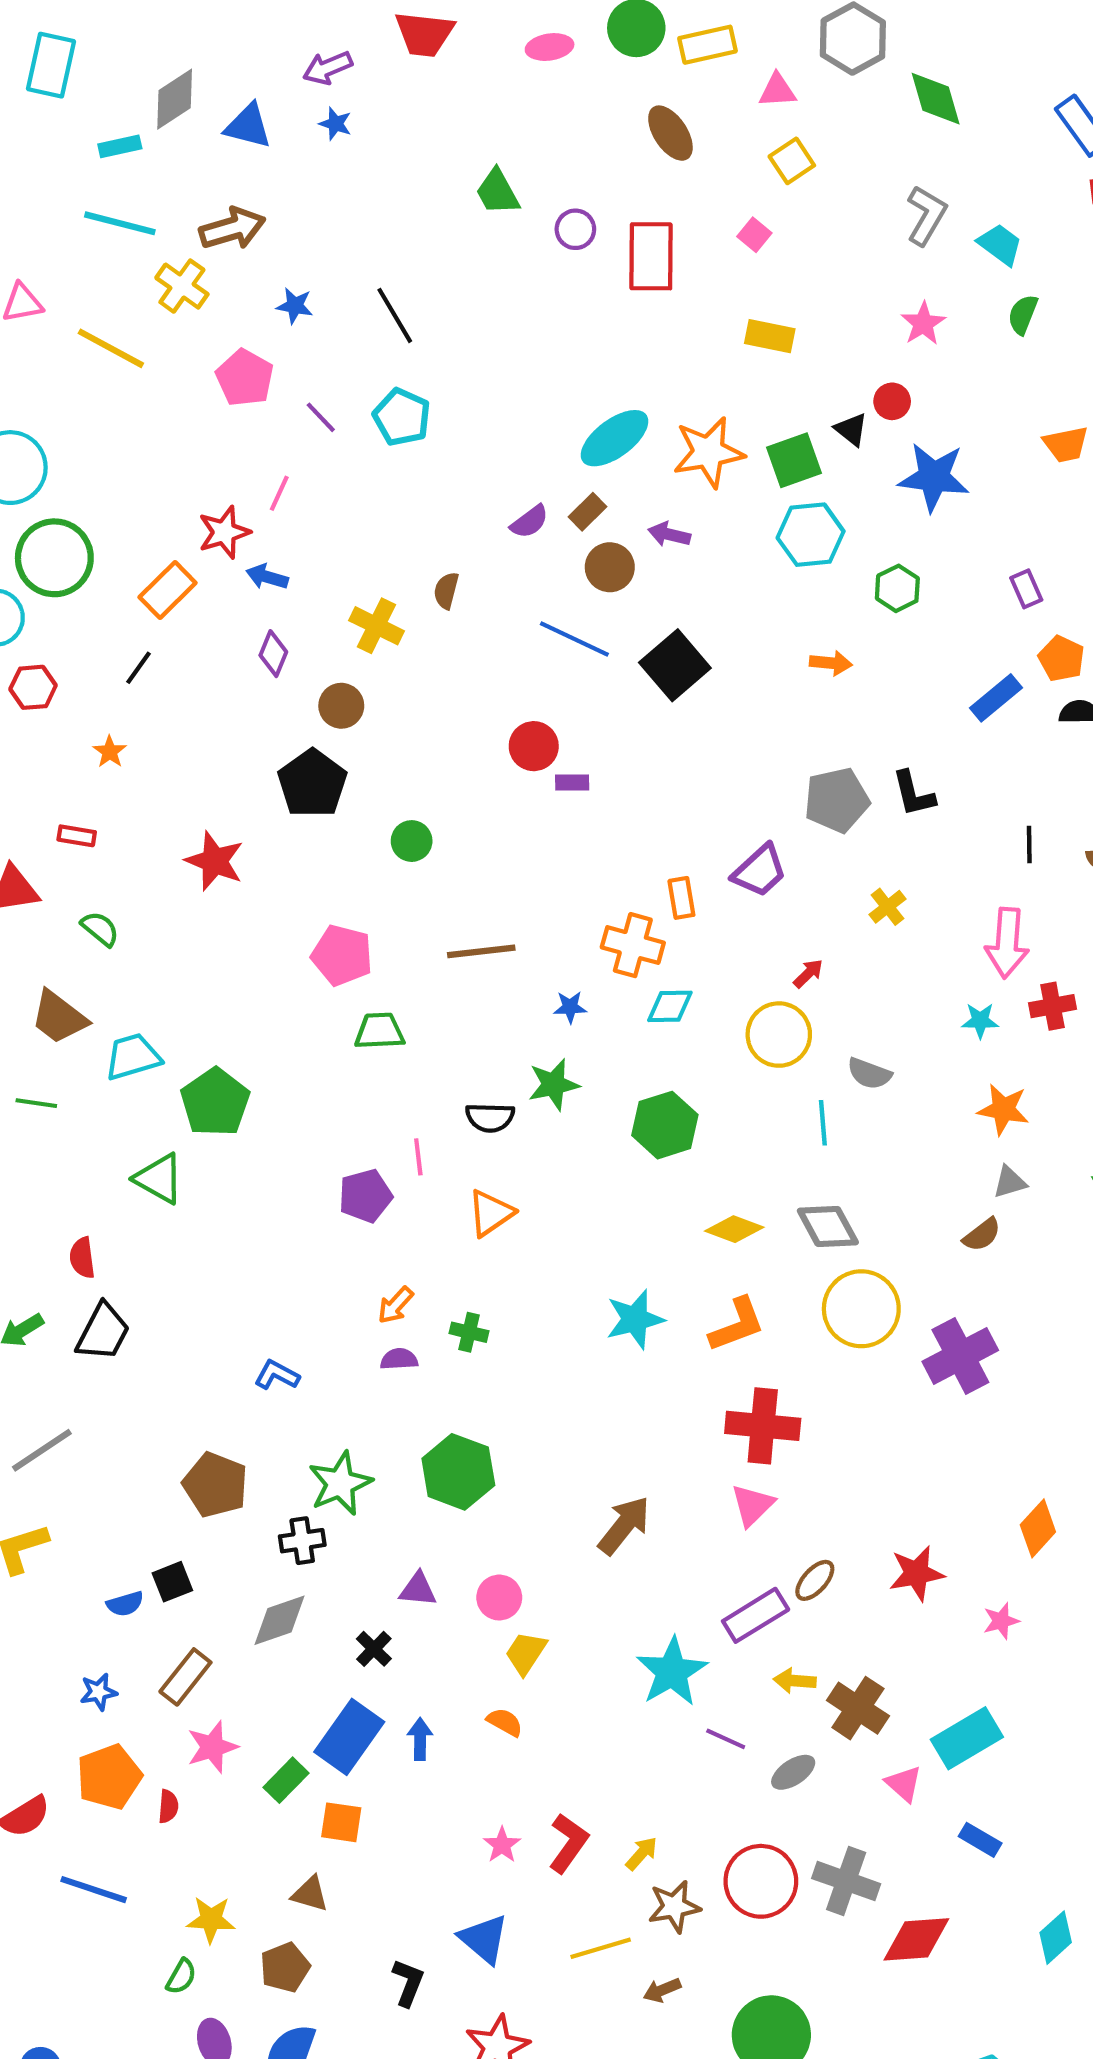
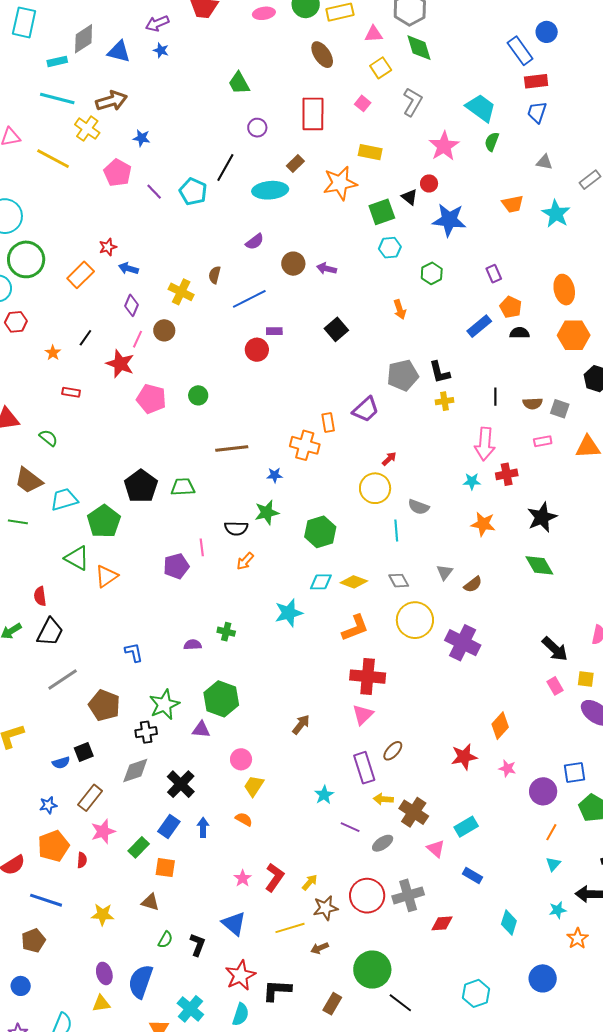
green diamond: (936, 99) -> (419, 48), moved
gray L-shape: (926, 215) -> (413, 102), moved
purple circle: (575, 229) -> (257, 128), moved
cyan trapezoid: (1000, 244) -> (481, 108), size x1.4
black line: (395, 315) -> (225, 168), moved, turned 60
pink star: (923, 324) -> (444, 146), size x1.4
cyan ellipse: (615, 438) -> (270, 190), moved, turned 32
orange star: (708, 452) -> (340, 183), moved
pink line: (279, 493) -> (138, 339), moved
brown rectangle: (587, 512) -> (295, 163), moved
red star: (224, 532) -> (108, 247), size x0.7
purple arrow: (669, 534) -> (326, 269), moved
cyan hexagon: (811, 535) -> (390, 248), size x0.7
blue line: (574, 639) -> (249, 299), moved, turned -52
orange arrow: (831, 663) -> (400, 309), turned 66
black square: (675, 665) -> (336, 329), moved, size x0.7
black line: (139, 668) -> (85, 338), moved
purple rectangle: (572, 782) -> (274, 331), moved
black pentagon: (312, 783) -> (141, 486), moved
red rectangle: (77, 836) -> (71, 392), moved
red star: (215, 861) -> (120, 364), moved
yellow cross: (888, 907) -> (444, 401), moved, turned 30
pink pentagon: (342, 955) -> (151, 399), moved
cyan diamond: (670, 1006) -> (321, 582), moved
gray triangle: (1010, 1182) -> (445, 572), moved, turned -36
orange triangle: (491, 1213) -> (107, 576), moved
gray diamond: (828, 1227) -> (399, 581), size x0.7
orange arrow: (395, 1305) -> (245, 561), moved
cyan star: (635, 1319) -> (289, 613), moved
purple cross: (960, 1356) -> (463, 643), turned -36
blue L-shape: (277, 1375) -> (134, 652), turned 50
gray line: (42, 1450) -> (63, 680), moved
brown arrow: (624, 1525) -> (301, 725), size x0.7
red star: (917, 1573) -> (464, 757), moved
purple triangle: (418, 1589) -> (201, 729), moved
purple rectangle: (756, 1615) -> (364, 768), turned -76
pink star: (1001, 1621) -> (507, 768), moved, turned 30
black cross: (374, 1649) -> (181, 784), size x1.6
cyan star: (672, 1672) -> (324, 795), size x0.6
blue rectangle: (349, 1737) -> (169, 826), size x0.7
cyan rectangle: (967, 1738) -> (466, 827), size x0.7
gray cross: (846, 1881) -> (408, 895), turned -36
cyan diamond: (1056, 1938) -> (509, 922), turned -30
red diamond: (916, 1939) -> (442, 923), size x0.7
brown pentagon: (285, 1967) -> (33, 941), moved
green semicircle: (181, 1977) -> (165, 940), moved

